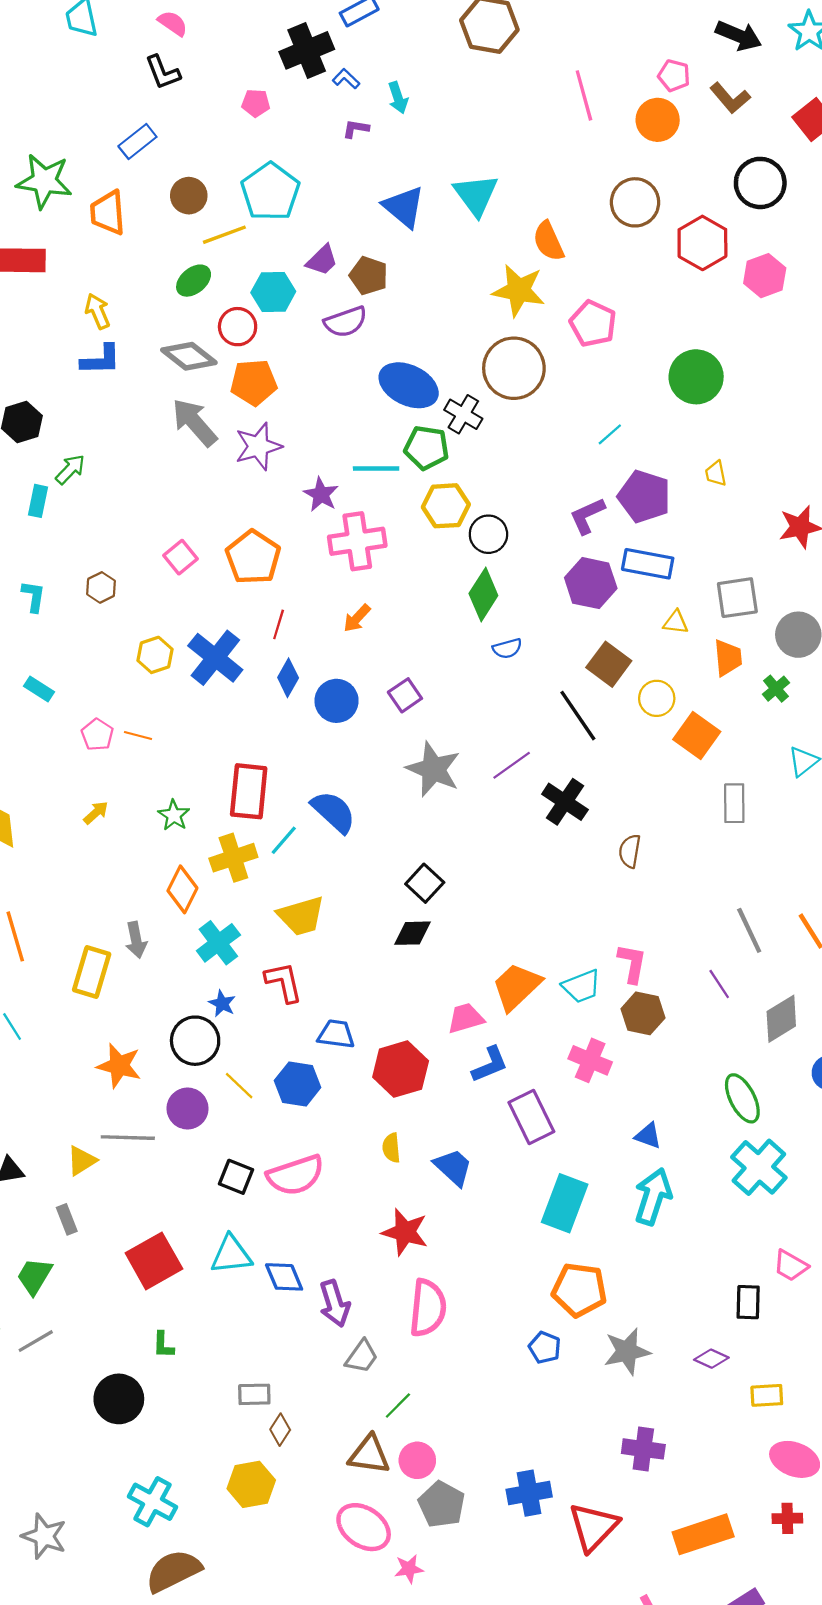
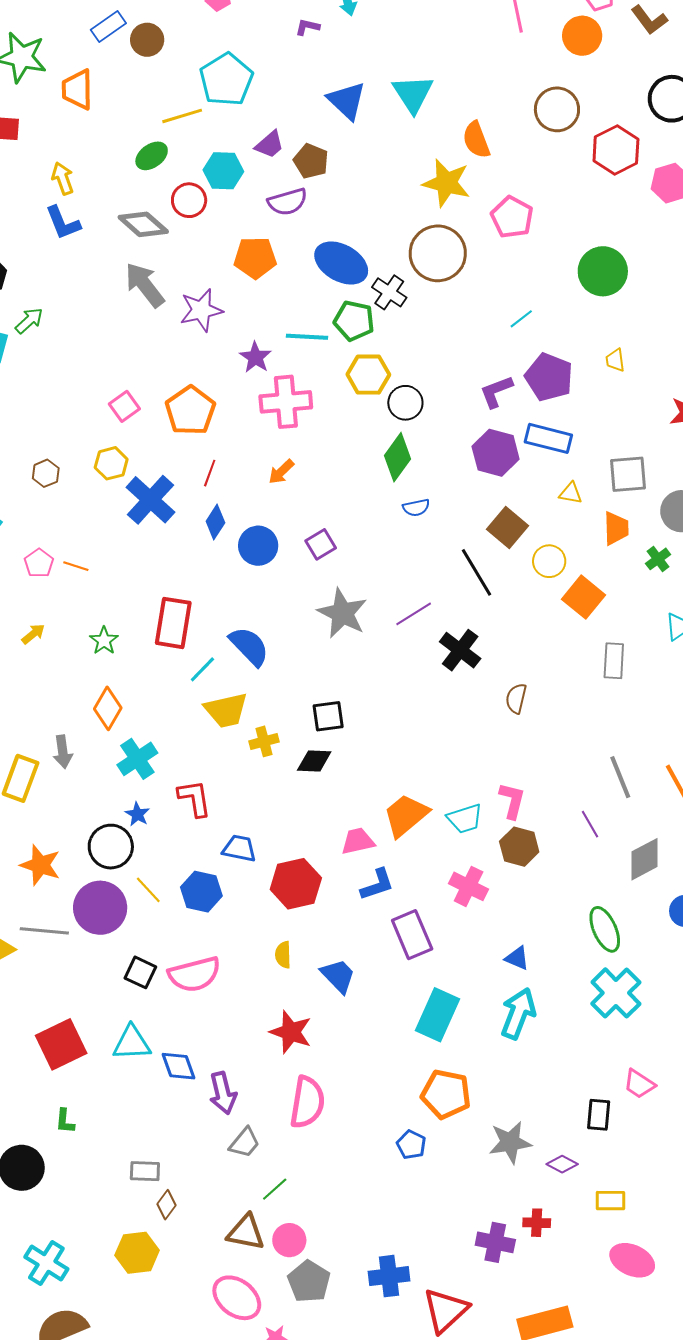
brown circle: (189, 196) -> (147, 40), moved
blue L-shape: (101, 360) -> (63, 223), turned 66
orange pentagon: (254, 382) -> (255, 258), moved
brown hexagon: (101, 587) -> (46, 473), moved
yellow hexagon: (155, 655) -> (111, 463), moved
yellow cross: (233, 858) -> (264, 741), moved, size x0.7
black square: (425, 883) -> (328, 716), turned 36
yellow trapezoid: (301, 916) -> (226, 710), moved
purple circle: (188, 1108) -> (100, 908), size x1.4
gray star: (627, 1351) -> (510, 1142), moved
red cross: (787, 1518) -> (537, 1223), moved

